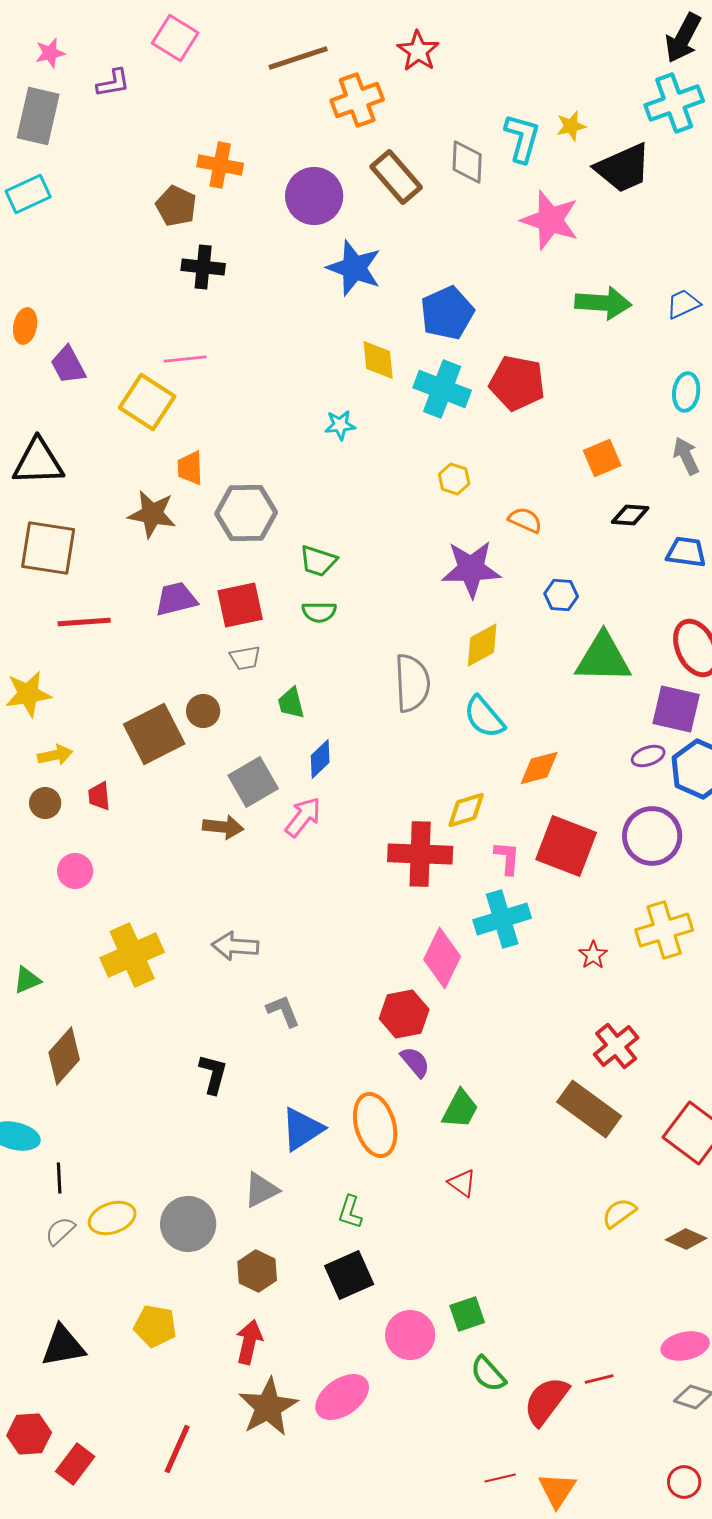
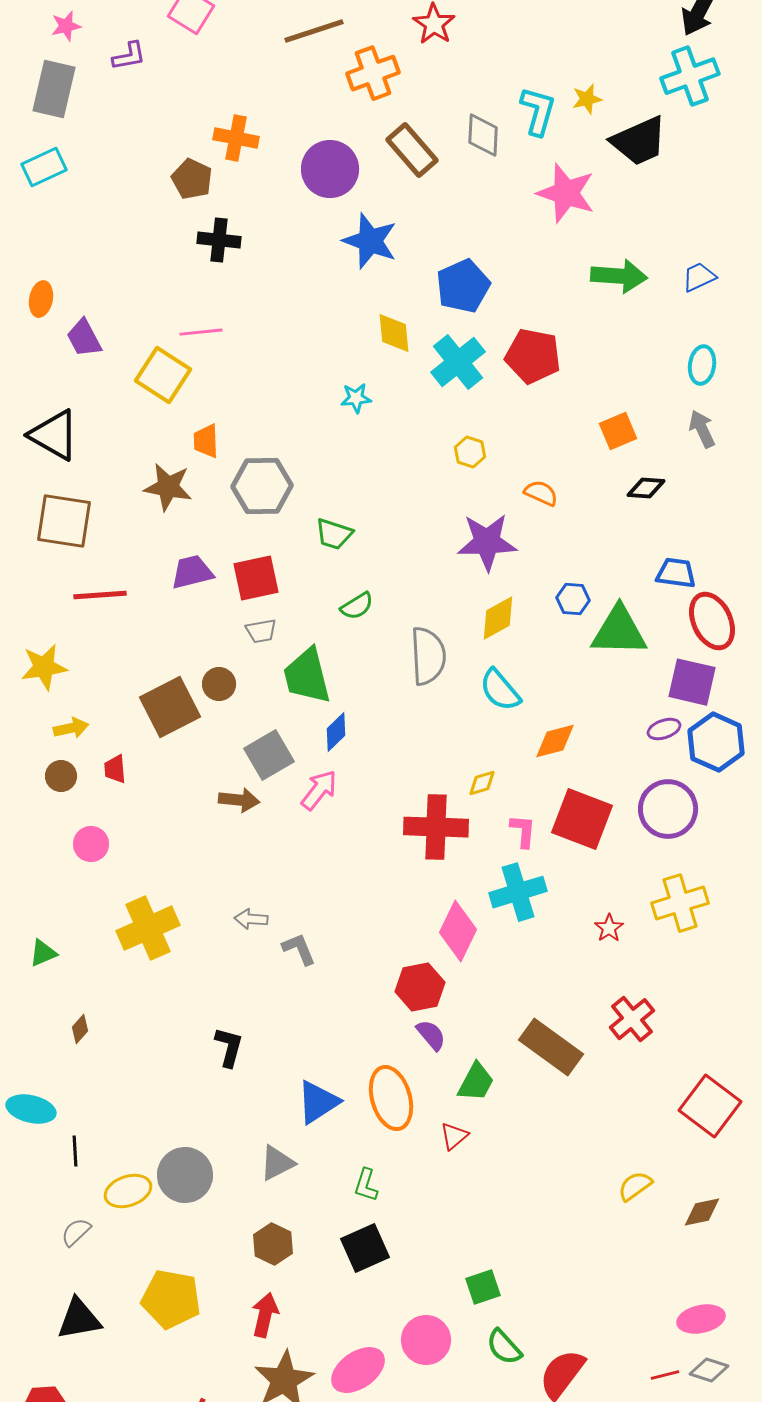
cyan cross: (442, 389) -> (458, 362), turned 30
black triangle: (38, 462) -> (54, 435), turned 32
blue trapezoid: (686, 552) -> (676, 573), moved
blue hexagon: (561, 595) -> (573, 599), moved
green semicircle: (319, 612) -> (357, 606), moved, turned -32
green trapezoid: (291, 703) -> (307, 676), size x1.8
yellow diamond: (466, 810) -> (482, 783), size x0.7
gray arrow: (235, 946) -> (251, 919), size x0.7
gray L-shape: (283, 1011) -> (299, 949), moved
brown diamond: (64, 1056) -> (80, 1029), size x0.5
brown rectangle: (589, 1109) -> (551, 1047), moved
red triangle: (462, 1183) -> (454, 1136), moved, turned 44
gray circle: (188, 1224) -> (185, 1175), moved
gray semicircle: (60, 1231) -> (76, 1232), moved
brown diamond: (686, 1239) -> (702, 1212), turned -36
yellow pentagon: (155, 1326) -> (171, 1299), size x1.4
pink circle: (410, 1335) -> (426, 1340), moved
red line: (599, 1379) -> (665, 1375), moved

